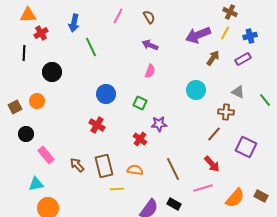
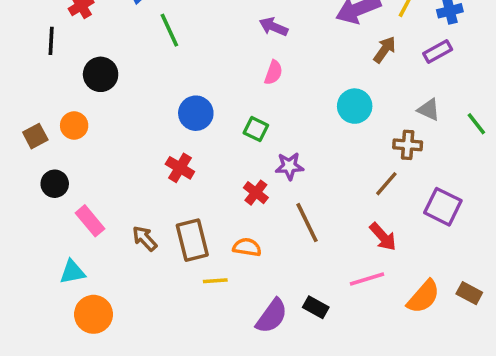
brown line: (173, 169) -> (307, 223), moved

